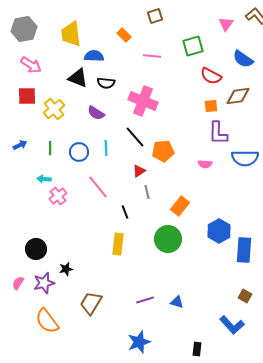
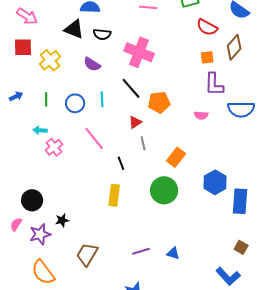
brown diamond: (238, 96) -> (234, 47), turned -40
pink semicircle: (18, 283) -> (16, 224), moved

